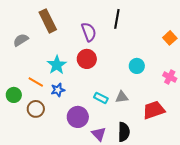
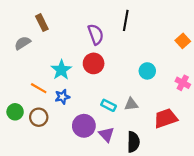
brown rectangle: (48, 21) -> (42, 23), moved, size x0.7
green circle: (14, 95) -> (15, 112), moved
purple triangle: (99, 134) -> (106, 134), moved

